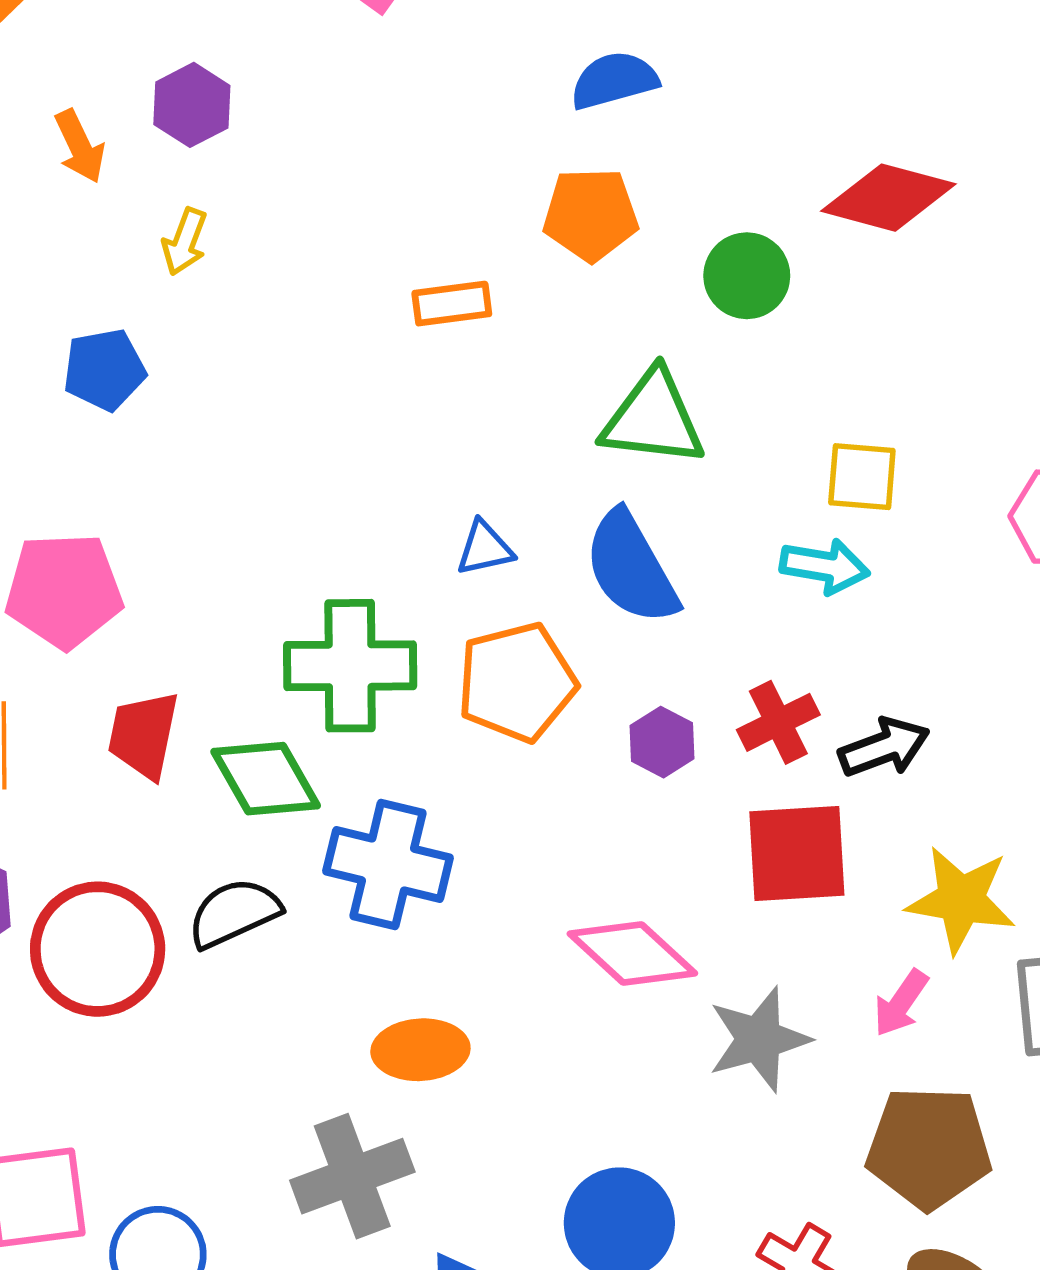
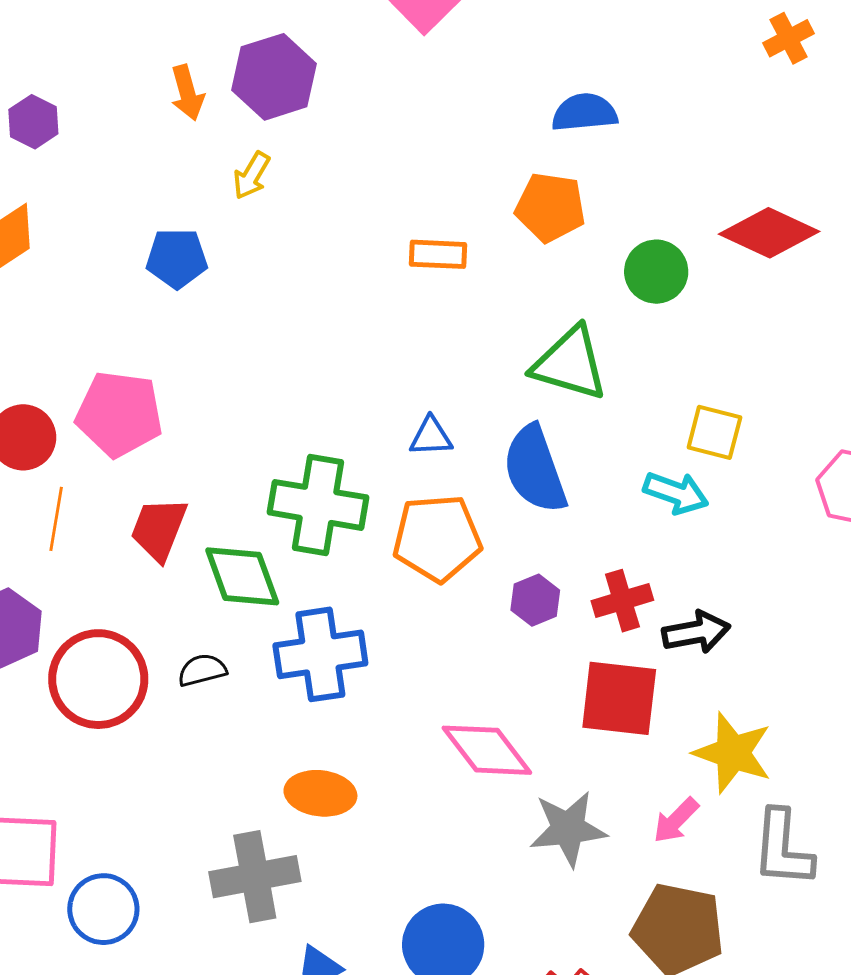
purple hexagon: (192, 105) -> (274, 77), size x1.4
blue cross: (388, 864) -> (320, 654), turned -32
black semicircle: (234, 913) -> (202, 670), size x0.7

